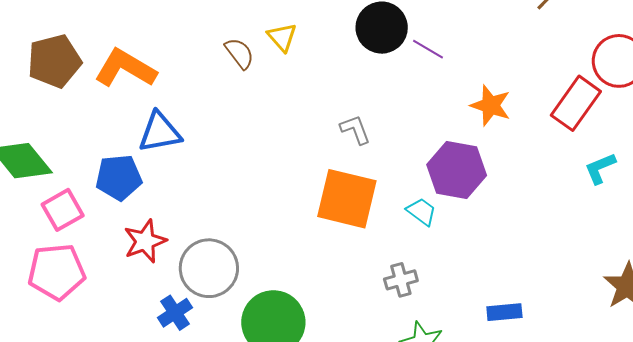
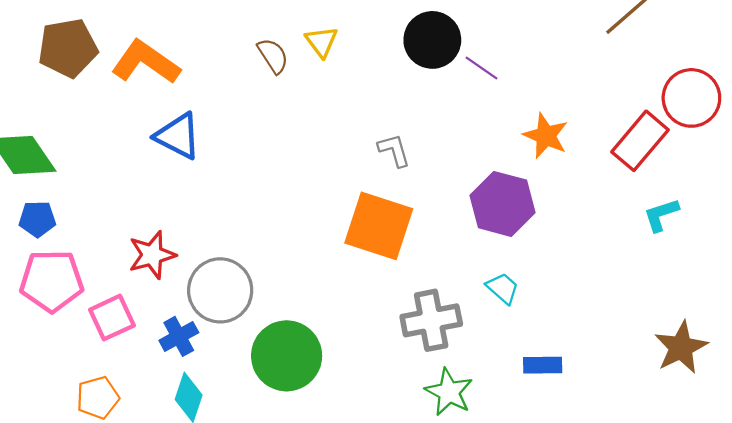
blue triangle: (160, 132) -> (178, 136), turned 33
blue pentagon: (119, 177) -> (37, 219), moved, size x0.7
pink square: (63, 210) -> (112, 318), moved
cyan trapezoid: (421, 212) -> (503, 288), moved
gray cross: (401, 280) -> (431, 320), size x1.6

